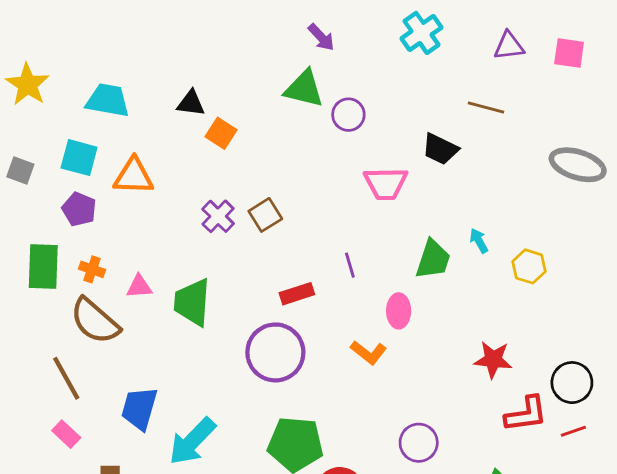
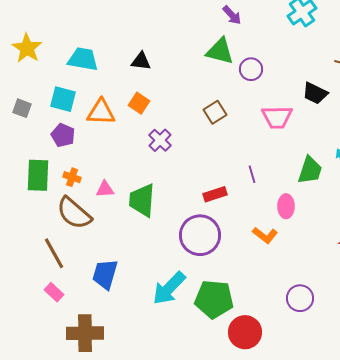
orange square: (221, 133) -> (139, 103), moved
brown square: (265, 215) -> (215, 112), moved
cyan arrow: (192, 441) -> (169, 288), moved

